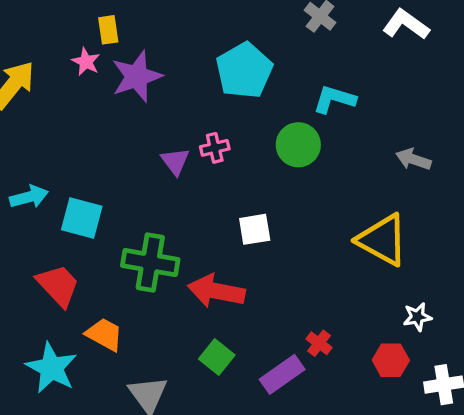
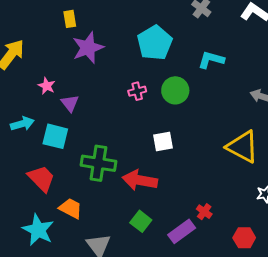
pink star: (86, 62) -> (47, 86), moved
green circle: (298, 145) -> (175, 90), moved
purple triangle: (175, 161) -> (70, 103), moved
red hexagon: (391, 360) -> (244, 238), moved

